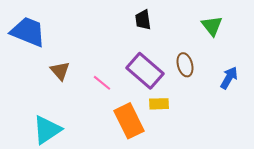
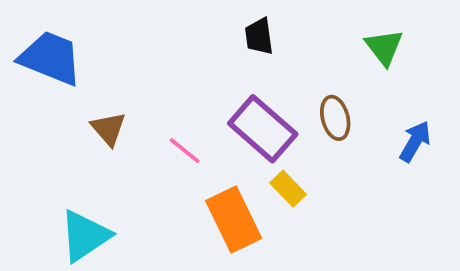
yellow rectangle: (159, 104) -> (288, 189), turned 48

